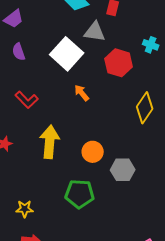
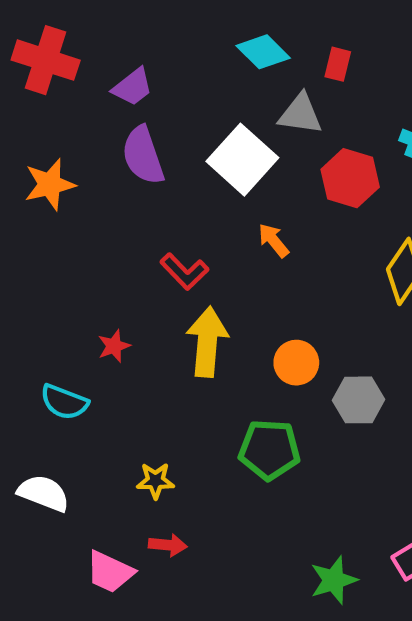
purple semicircle: (19, 52) -> (143, 155), size x1.6
red L-shape: (27, 100) -> (184, 271), moved

